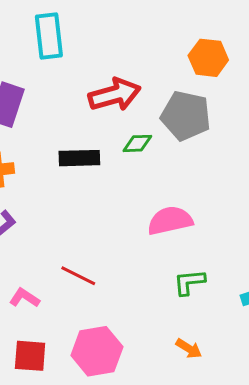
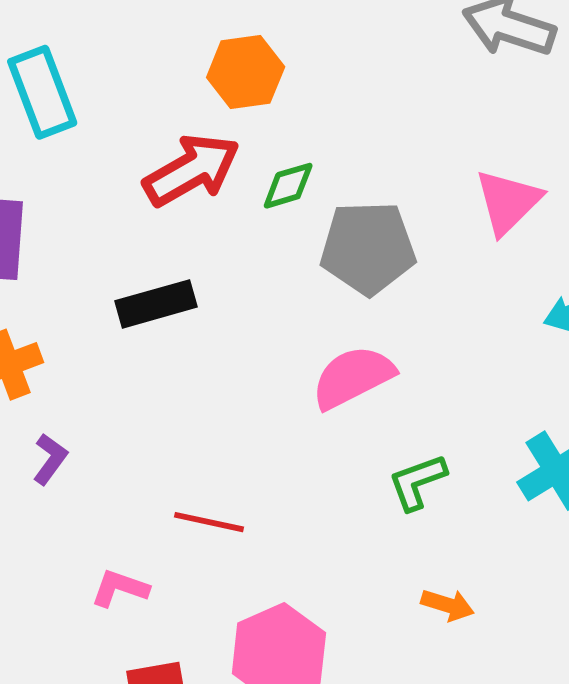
orange hexagon: (208, 58) -> (246, 72), moved
gray pentagon: (186, 116) -> (368, 248), moved
green diamond: (137, 143) -> (288, 186), moved

